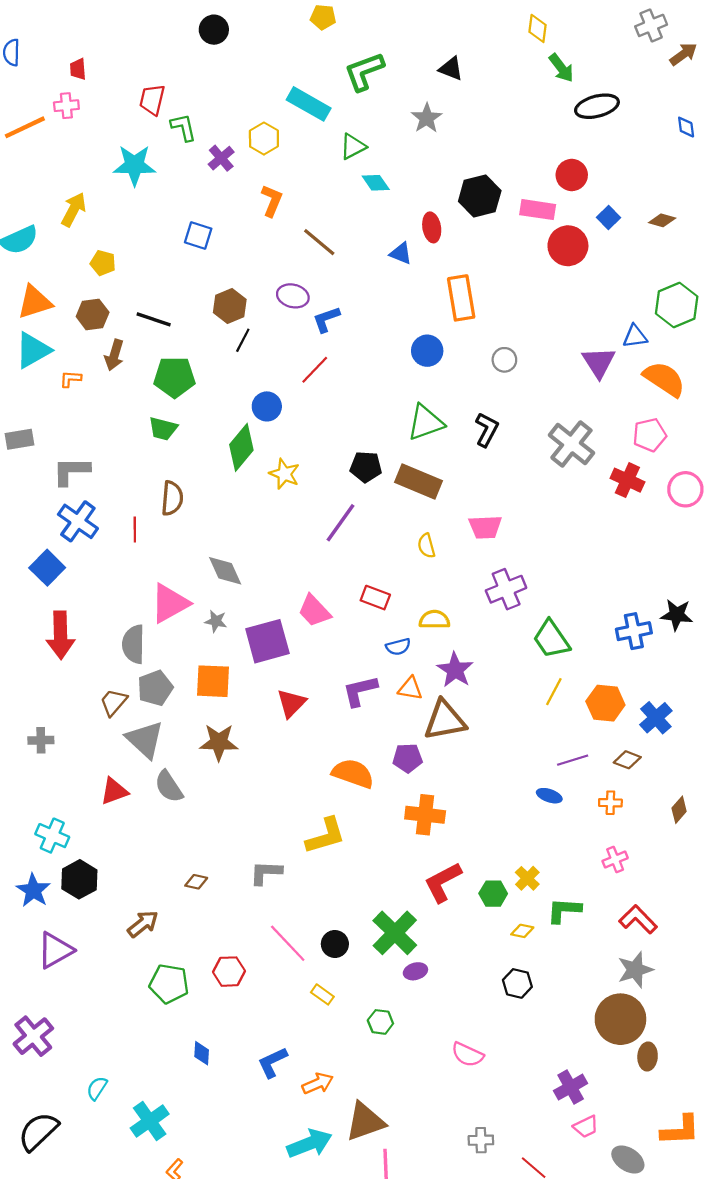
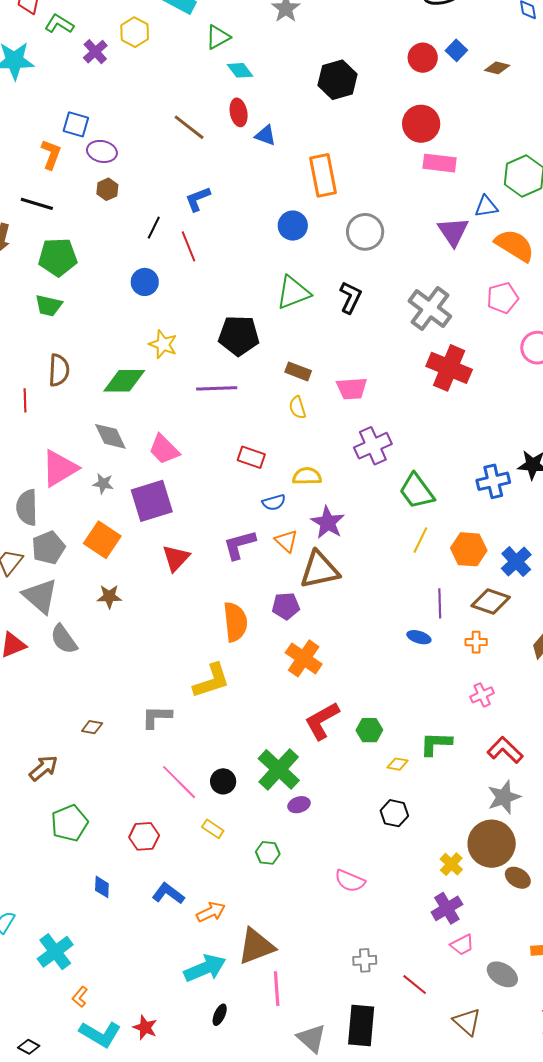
green L-shape: (183, 127) -> (59, 24), turned -44
orange L-shape: (272, 201) -> (51, 154), moved
pink rectangle: (538, 210) -> (440, 163), moved
blue square: (608, 218) -> (456, 50), moved
brown diamond: (662, 220) -> (497, 68), moved
red ellipse: (432, 227) -> (239, 112), moved
purple ellipse: (293, 296) -> (102, 151), moved
brown hexagon: (230, 306) -> (107, 189), size x0.7
black line: (243, 340) -> (154, 228), moved
gray circle: (504, 360) -> (365, 232), size x1.6
red line: (315, 370) -> (188, 246), turned -64
green diamond: (241, 447) -> (124, 381), moved, turned 51
black pentagon: (366, 467) -> (239, 336), size x1.4
red cross: (627, 480) -> (449, 368), moved, size x1.4
brown rectangle: (418, 481) -> (298, 371), moved, size x0.6
purple line: (341, 523) -> (217, 388), turned 54
pink trapezoid: (314, 611) -> (164, 449), moved
orange square: (213, 681) -> (102, 540), turned 33
orange triangle: (410, 688) -> (286, 541), turned 35
brown star: (219, 742) -> (109, 596), size x0.7
purple line: (573, 760) -> (440, 603), turned -72
brown diamond: (627, 760) -> (491, 602), size x1.5
orange semicircle: (353, 773) -> (235, 622), turned 66
orange cross: (425, 815) -> (304, 658), turned 30
yellow cross: (527, 878) -> (451, 864), moved
red hexagon: (229, 972) -> (144, 836), moved
green pentagon: (169, 984) -> (70, 823), turned -30
brown ellipse: (648, 1056) -> (518, 878), turned -60
blue L-shape: (272, 1062) -> (168, 894), turned 64

